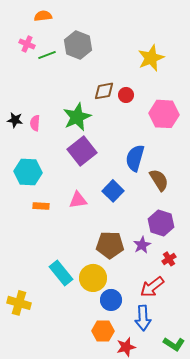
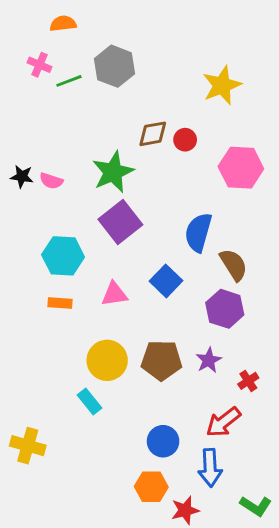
pink semicircle: (35, 123) -> (51, 181), turned -77
cyan hexagon: (28, 172) -> (63, 256), moved
purple hexagon: (161, 223) -> (225, 309), moved
cyan rectangle: (61, 273) -> (89, 401), size x0.7
yellow circle: (93, 278) -> (107, 360), moved

